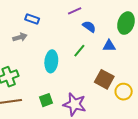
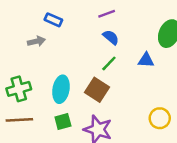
blue semicircle: (89, 27) -> (111, 37), moved
cyan ellipse: (51, 61) -> (61, 89), moved
brown square: (104, 79) -> (97, 90), moved

